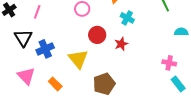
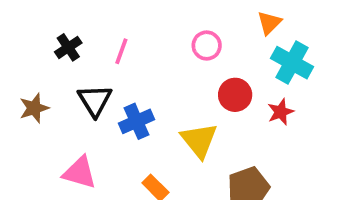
cyan cross: (127, 18) -> (292, 63), size x1.5
pink triangle: (26, 76) -> (80, 173), moved, turned -30

